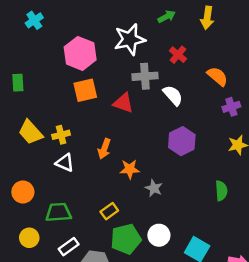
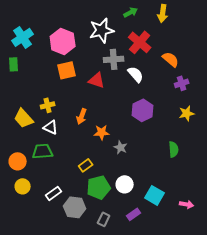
cyan cross: (34, 20) -> (23, 37), moved, size x1.5
red cross: (178, 55) -> (140, 42), size x1.6
yellow trapezoid: (31, 132) -> (24, 118), moved
orange circle: (23, 192) -> (18, 161), moved
green trapezoid: (58, 212) -> (43, 151), moved

